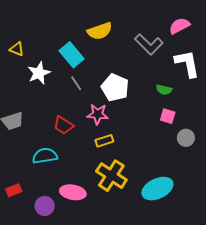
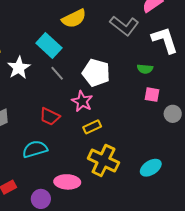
pink star: (98, 114) -> (82, 101), turned 30
cyan ellipse: (157, 189) -> (151, 168), size x0.7

